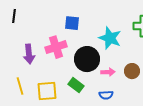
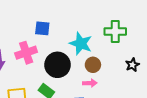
brown circle: (132, 71) -> (93, 65), moved
pink arrow: (108, 72) -> (90, 83), moved

